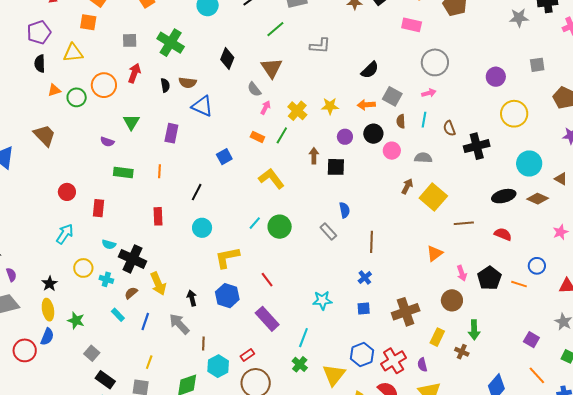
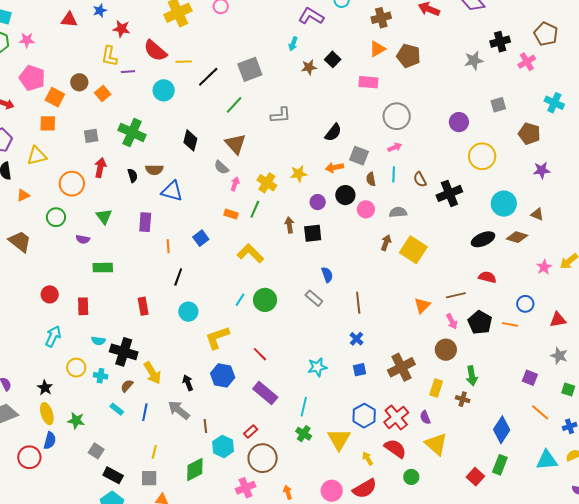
green circle: (77, 97) -> (56, 217), moved
orange line: (160, 171) -> (168, 246), moved
brown line: (464, 223) -> (456, 295), moved

